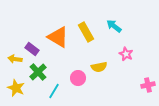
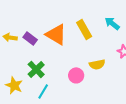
purple rectangle: (32, 49) -> (30, 38), moved
yellow arrow: (15, 59) -> (10, 37), moved
cyan line: (54, 91) -> (43, 91), moved

